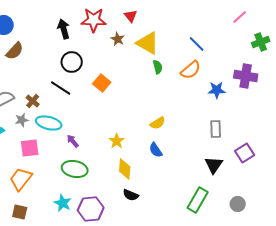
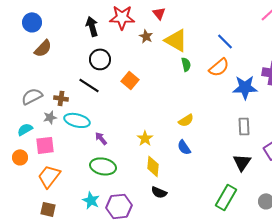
blue star: (217, 90) -> (245, 87), size x1.4
brown cross: (33, 101) -> (61, 98), turned -32
pink square: (30, 148) -> (45, 145), moved

